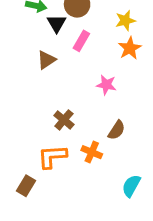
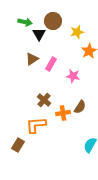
yellow star: (125, 20) -> (77, 32), moved
pink rectangle: (81, 41) -> (51, 64), moved
orange cross: (92, 152) -> (63, 113), moved, turned -32

